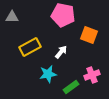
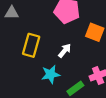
yellow rectangle: (30, 47) -> (31, 45), turned -45

